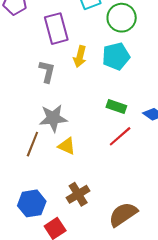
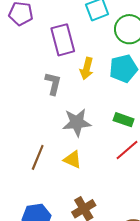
gray star: (53, 118) -> (77, 122), moved

